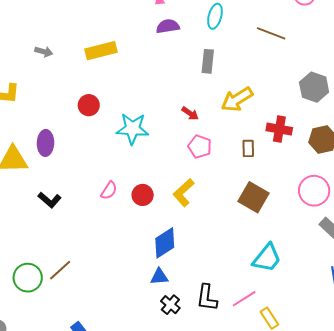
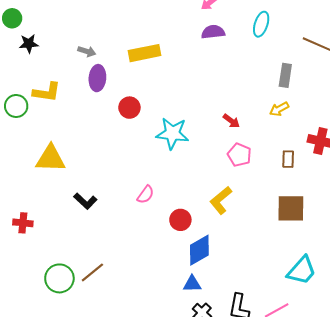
gray rectangle: (208, 61) -> (285, 75), moved
yellow arrow: (237, 99) -> (279, 109), size x0.6
purple ellipse: (45, 143) -> (97, 78), moved
red circle: (143, 195) -> (180, 220), moved
brown square: (253, 197) -> (291, 208), turned -32

